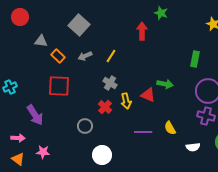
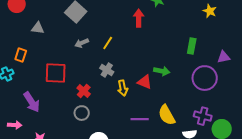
orange rectangle: (58, 56) -> (21, 55), moved, turned 64
red cross: (105, 107) -> (84, 91), moved
purple cross: (206, 116) -> (203, 116), moved
yellow semicircle: (170, 128) -> (167, 115), size x1.5

